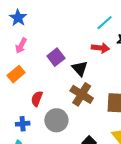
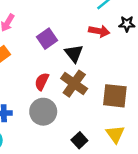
red semicircle: (37, 99) -> (42, 82), moved

